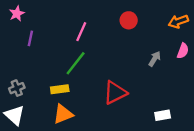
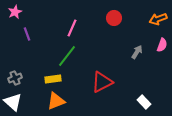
purple line: (30, 38) -> (27, 34), turned -32
white rectangle: (163, 115) -> (144, 102), turned 56

